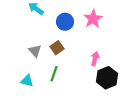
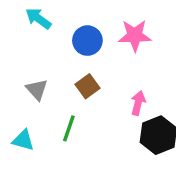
pink star: (93, 19) -> (135, 35), turned 30
brown square: (57, 48) -> (87, 86), moved

